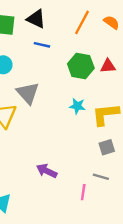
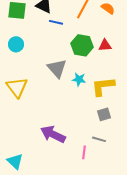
blue line: (42, 45) -> (56, 22), moved
gray triangle: (28, 93) -> (57, 68), moved
purple arrow: (47, 171) -> (53, 134), size x1.4

